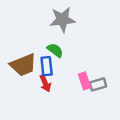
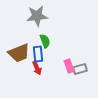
gray star: (62, 20) -> (37, 16), moved
green semicircle: (55, 50) -> (45, 41), turned 32

